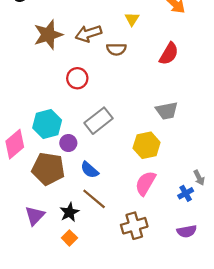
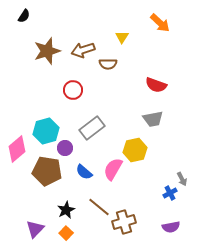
red semicircle: (169, 54) -> (156, 85), moved, turned 80
pink semicircle: (145, 183) -> (113, 169), moved
brown line: (94, 199) -> (99, 207), moved
purple triangle: (35, 216) -> (35, 229), moved

